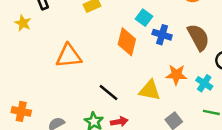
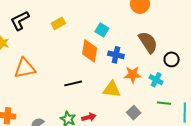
blue cross: (162, 35) -> (116, 55), moved
orange triangle: (69, 56) -> (25, 68), moved
black line: (108, 93) -> (73, 83), moved, turned -48

